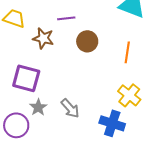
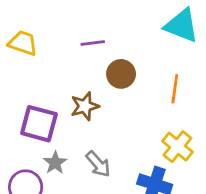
brown star: (43, 38) -> (85, 106), moved, turned -30

